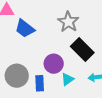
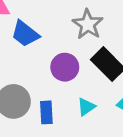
purple circle: (54, 64) -> (65, 67), moved

